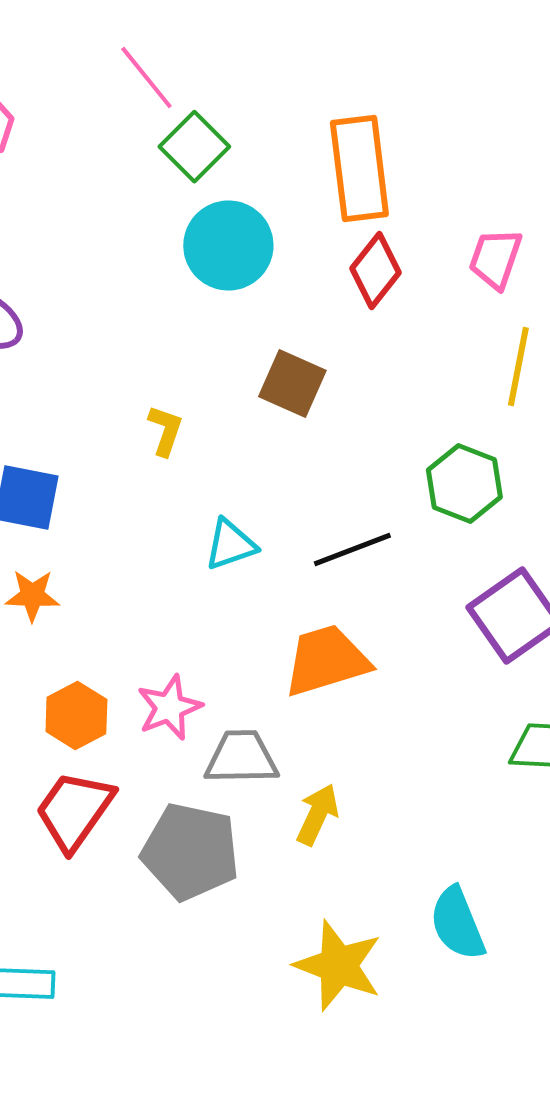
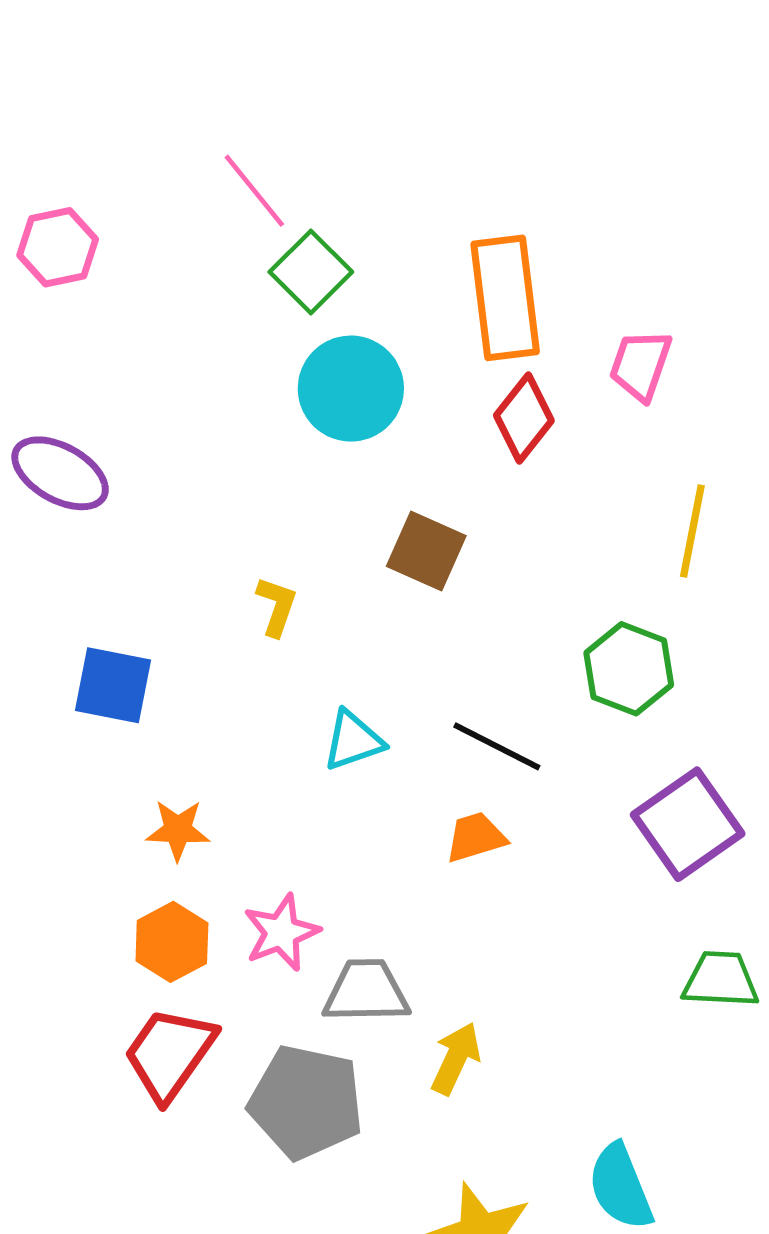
pink trapezoid: (495, 258) -> (641, 365), moved
black line: (352, 550) -> (497, 746), turned 48
orange star: (32, 596) -> (178, 830), moved
orange trapezoid: (326, 660) -> (476, 837), moved, size x0.6

